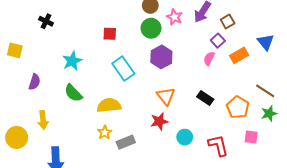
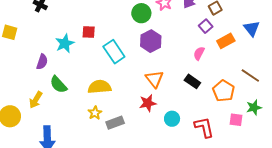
red square: (110, 34) -> (89, 32), moved
pink semicircle: (209, 58) -> (199, 53), moved
purple semicircle: (35, 82) -> (42, 62), moved
green semicircle: (73, 93) -> (58, 85), moved
green star: (269, 114) -> (254, 107), moved
yellow arrow: (43, 120) -> (36, 100), turned 36

